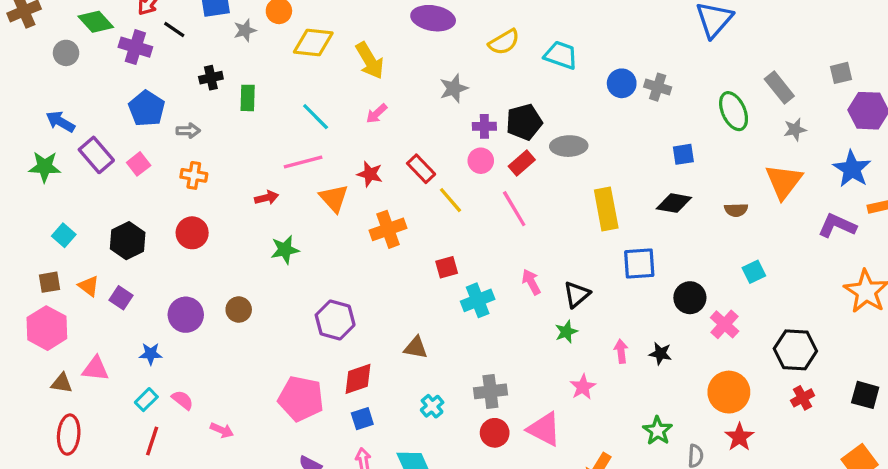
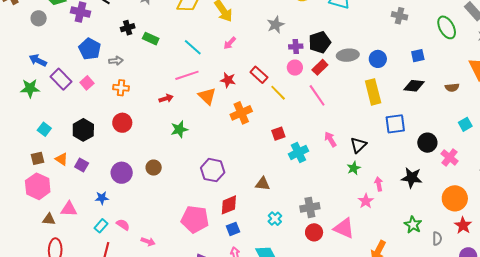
blue circle: (622, 83) -> (378, 59), moved
green rectangle: (248, 98) -> (151, 39), turned -63
pink arrow: (621, 351) -> (379, 184), moved
black star: (660, 354) -> (412, 178), size x1.5

